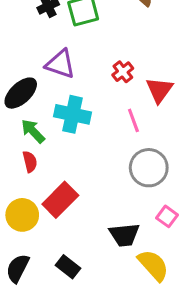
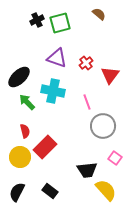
purple triangle: (60, 64) -> (57, 58), moved
pink line: (133, 120) -> (87, 102), moved
red semicircle: (30, 162) -> (25, 131), moved

